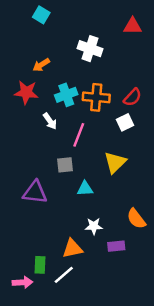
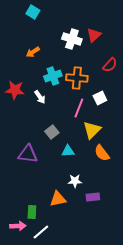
red triangle: (133, 26) -> (94, 35), moved, turned -42
red star: (26, 92) -> (15, 90), moved
red semicircle: (133, 97) -> (110, 65), moved
pink line: (79, 135) -> (79, 108), moved
gray square: (65, 165) -> (52, 132), turned -32
orange semicircle: (136, 219) -> (102, 153), moved
white line: (64, 275) -> (41, 232), moved

